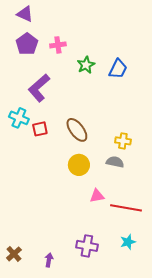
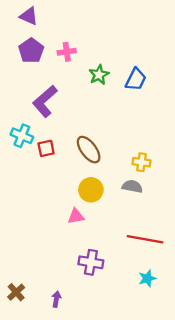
pink triangle: (97, 196) -> (76, 216), moved
purple cross: (87, 246) -> (91, 262), moved

